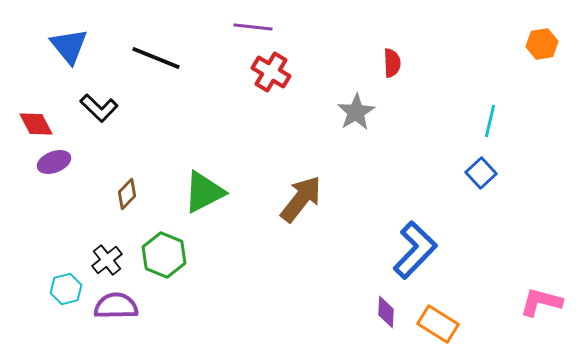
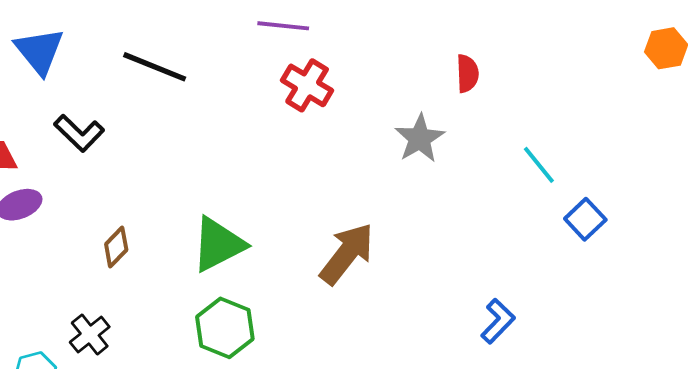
cyan line: (490, 121) -> (539, 165), moved, turned -52
blue L-shape: (415, 250) -> (498, 321), size x0.6
green hexagon: (164, 255) -> (225, 328), moved

